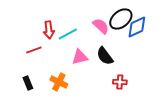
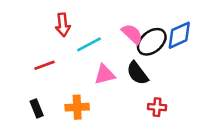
black ellipse: (121, 19) -> (152, 42), moved
red arrow: (49, 30) -> (63, 25), moved
orange cross: (59, 82) -> (77, 107), turned -30

